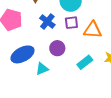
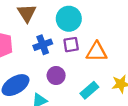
blue cross: (47, 22) -> (43, 45), turned 35

